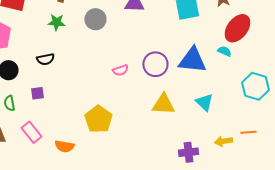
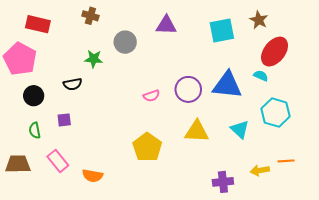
green star: (56, 22) -> (94, 59), moved
cyan hexagon: (255, 86) -> (276, 113), moved
yellow pentagon: (98, 119) -> (147, 147), moved

